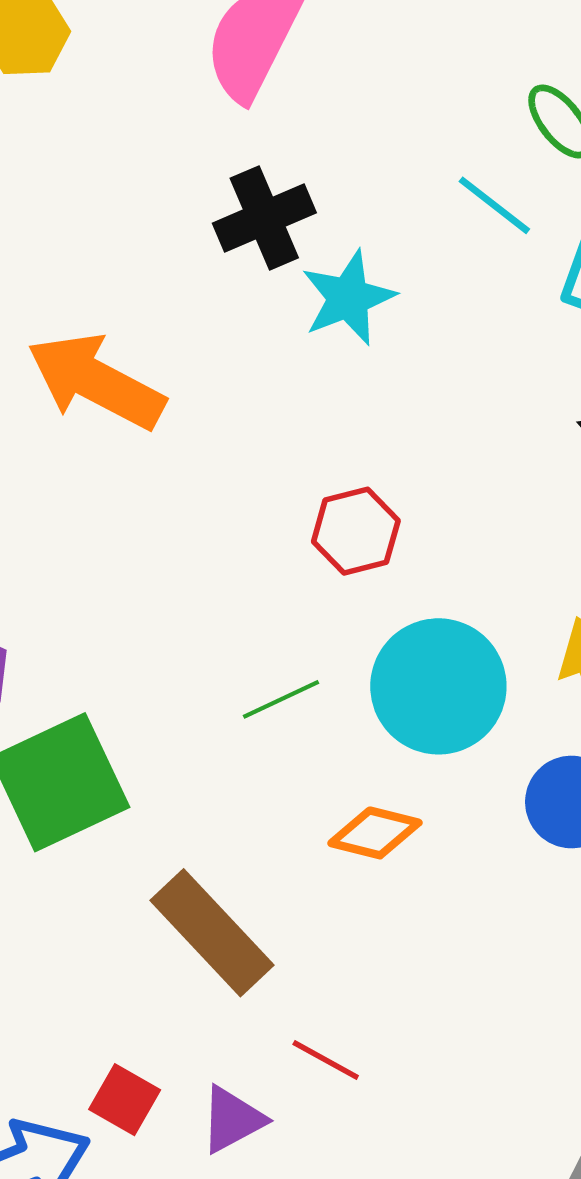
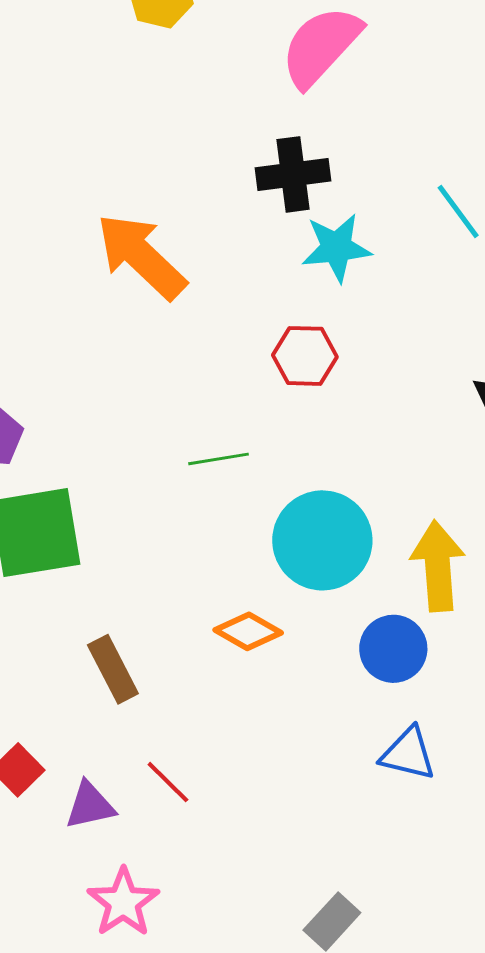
red hexagon: (356, 531) -> (305, 356), moved
green line: (281, 699) -> (219, 459), moved
brown rectangle: (212, 933) -> (113, 669), size x0.7

